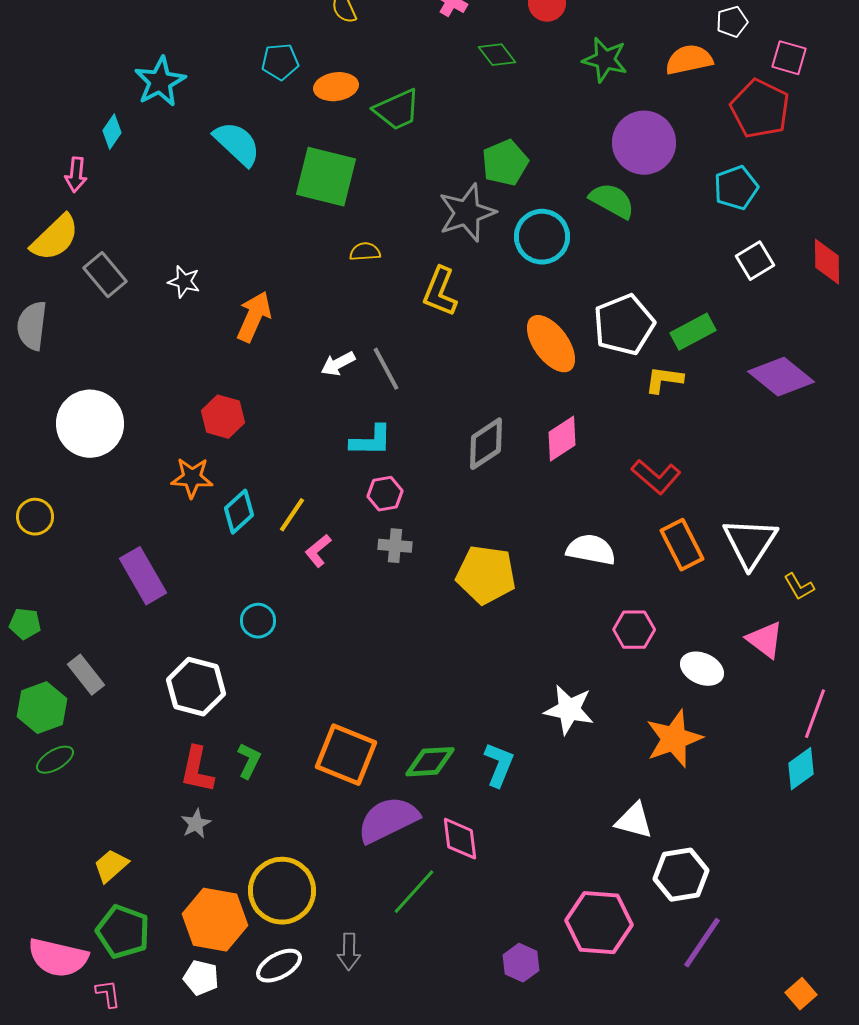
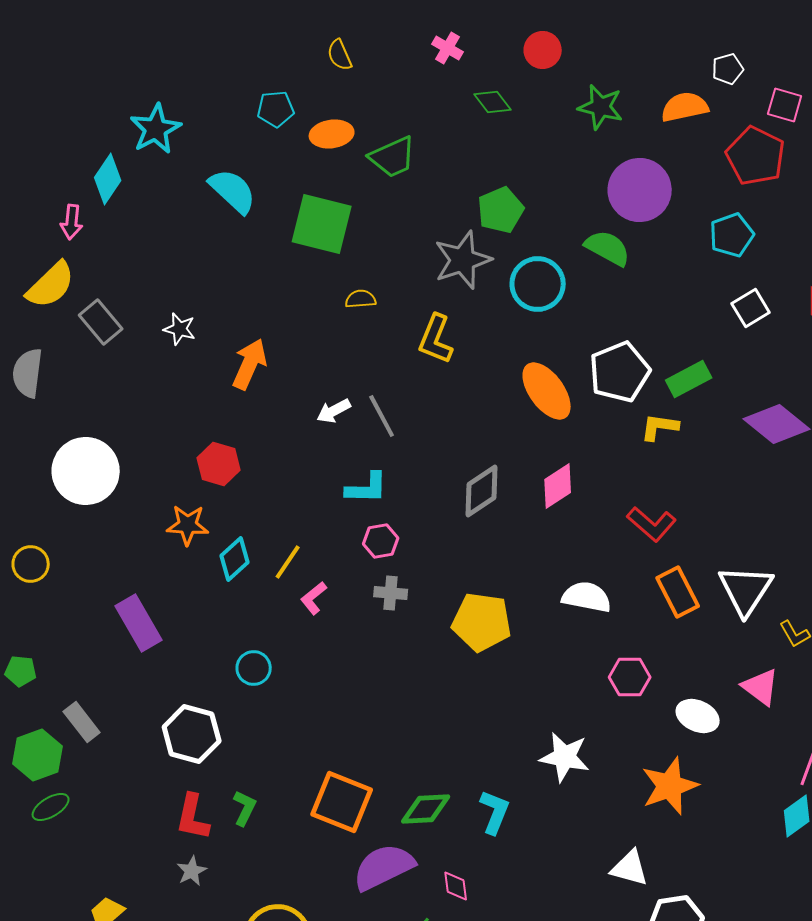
cyan diamond: (112, 132) -> (108, 179), size x1.4
pink diamond: (460, 839) -> (456, 886), size x0.7

